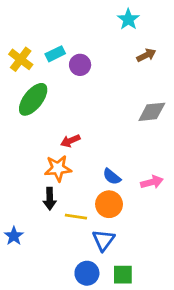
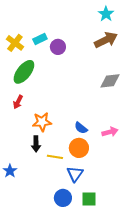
cyan star: (128, 19) -> (106, 14), moved
brown arrow: (146, 55) -> (106, 40), size x1.6
red arrow: (70, 141) -> (18, 102), moved, turned -40

